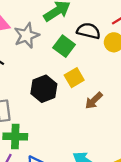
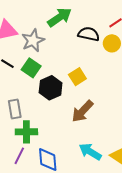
green square: (64, 46) -> (31, 68), moved
brown arrow: (94, 101) -> (82, 111), moved, size x1.4

